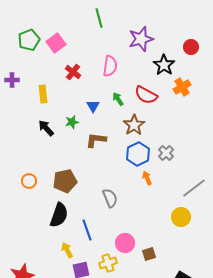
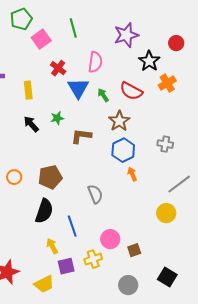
green line: (99, 18) -> (73, 28), moved
green pentagon: (29, 40) -> (21, 19), moved
blue triangle: (93, 106) -> (78, 88), moved, size x1.6
gray cross: (166, 153) -> (165, 144), moved, turned -35

